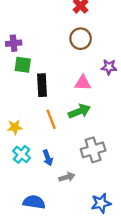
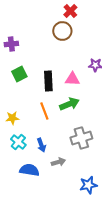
brown circle: (81, 39) -> (62, 31), moved
green square: (23, 65) -> (19, 74), moved, turned -35
black rectangle: (42, 85) -> (48, 81), moved
blue semicircle: (34, 202) -> (29, 170), moved

